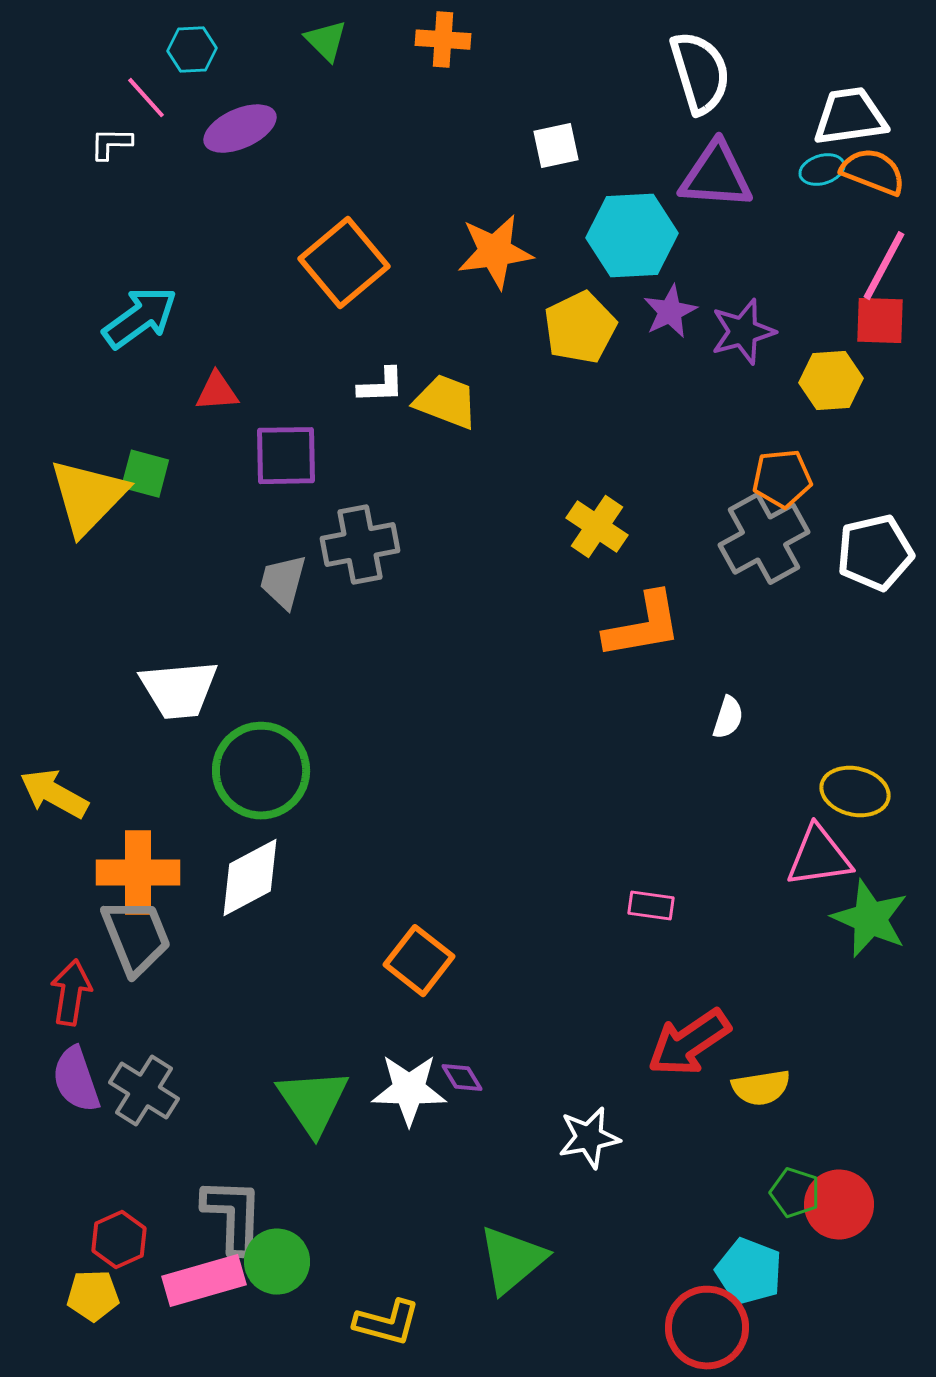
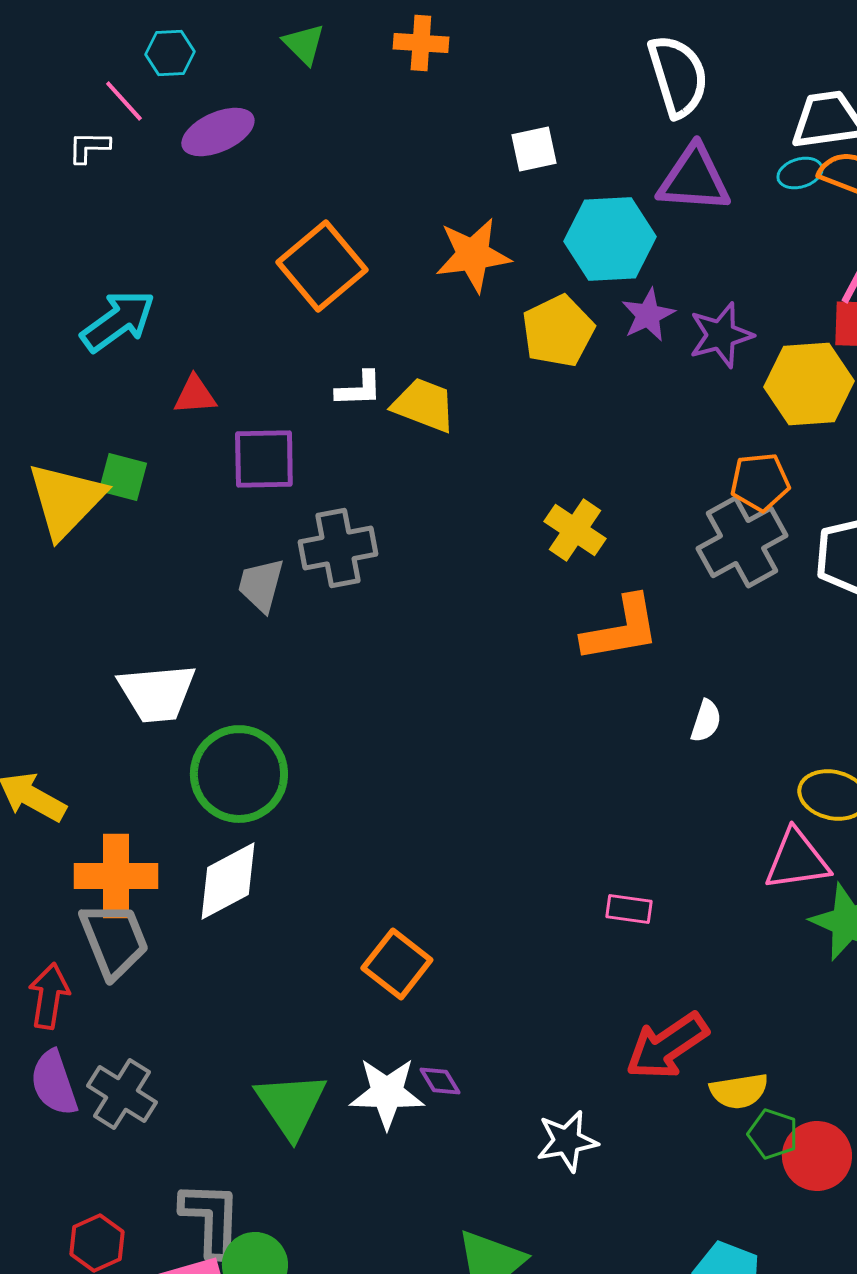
yellow hexagon: (831, 381) -> (809, 384), size x1.4
green pentagon: (795, 1193) -> (773, 1134), moved
red circle: (839, 1205) -> (817, 1156), moved

